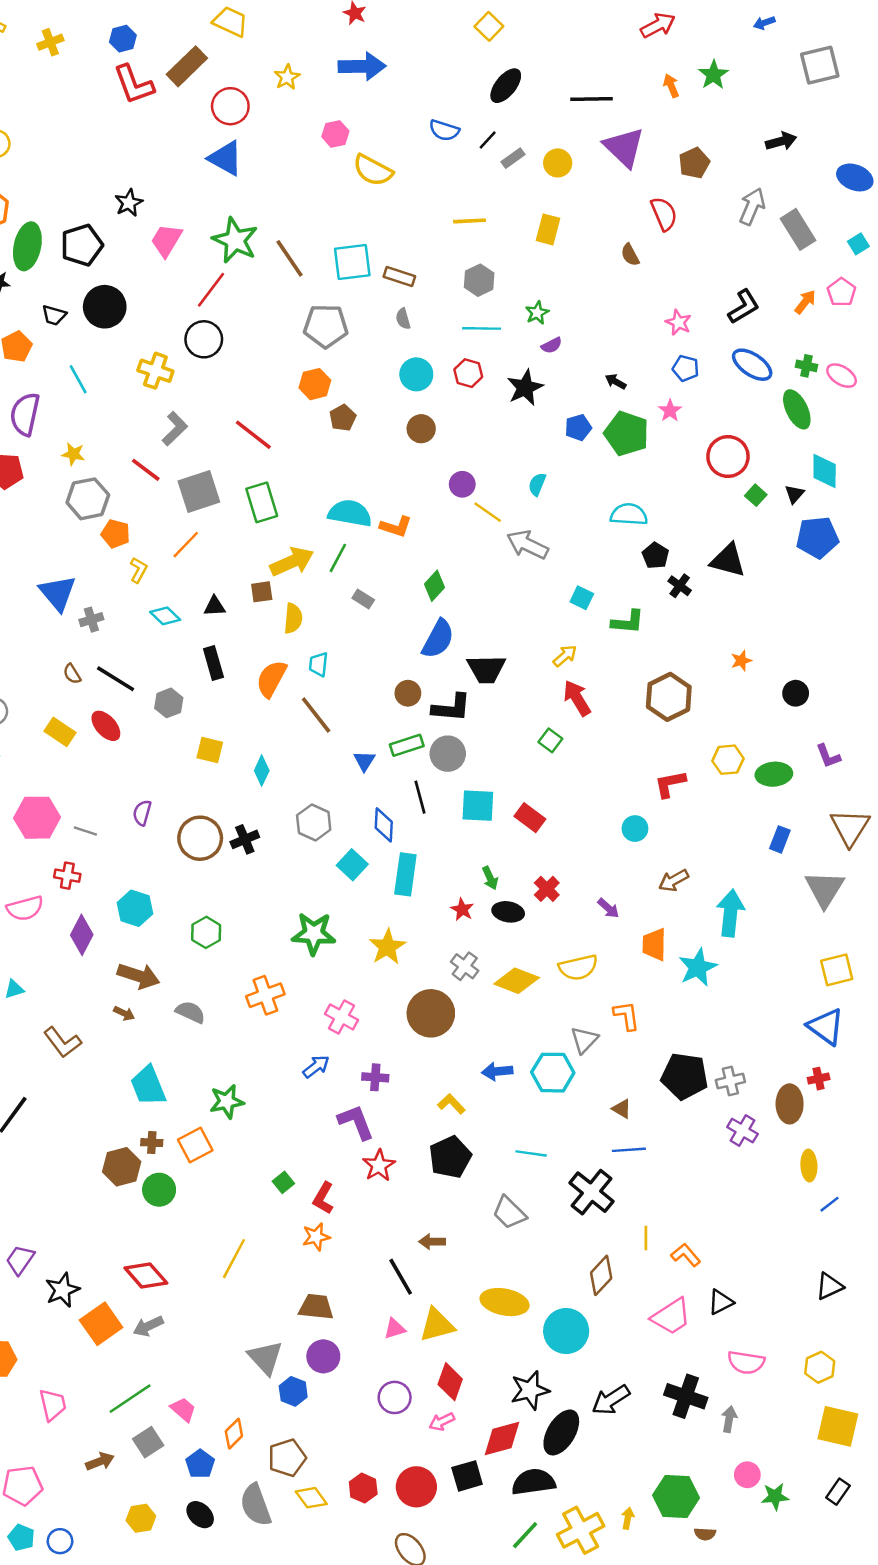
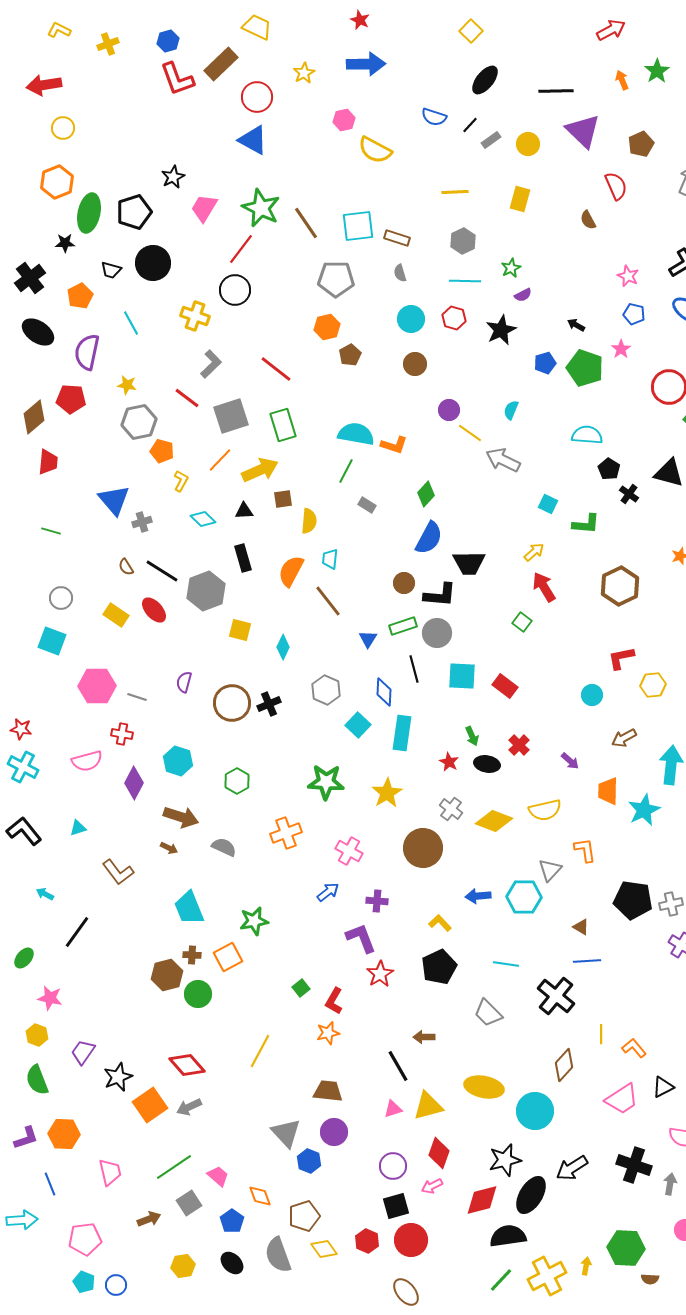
yellow arrow: (292, 562) -> (260, 470), moved
gray hexagon: (169, 703) -> (206, 591), size x1.6
yellow hexagon: (728, 760) -> (653, 685), moved
orange diamond: (234, 1434) -> (260, 1196), turned -65
black square: (467, 1476) -> (396, 1206), moved

